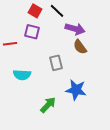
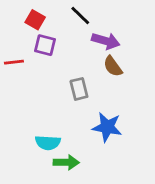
red square: (35, 11) -> (35, 20), moved
cyan semicircle: (22, 75) -> (48, 143), moved
green arrow: (48, 105) -> (66, 162), moved, turned 48

